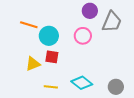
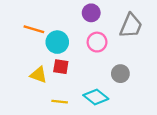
purple circle: (90, 11) -> (91, 13), moved
yellow triangle: (33, 64) -> (39, 75), turned 42
gray circle: (116, 87) -> (120, 74), moved

